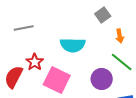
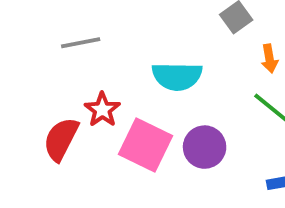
purple circle: (102, 79) -> (205, 147), moved

